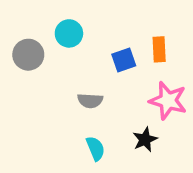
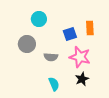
gray circle: (28, 55) -> (27, 44), moved
pink star: (168, 101) -> (80, 57), moved

